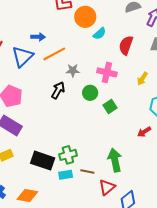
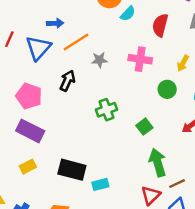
black arrow: (58, 90) -> (67, 81), moved
green circle: (90, 93) -> (167, 89), moved
green square: (110, 106) -> (144, 127), moved
green cross: (68, 155) -> (107, 110), moved
brown line: (87, 172) -> (177, 184), moved, turned -32

